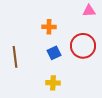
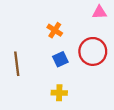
orange cross: (49, 27) -> (55, 30), turned 32

